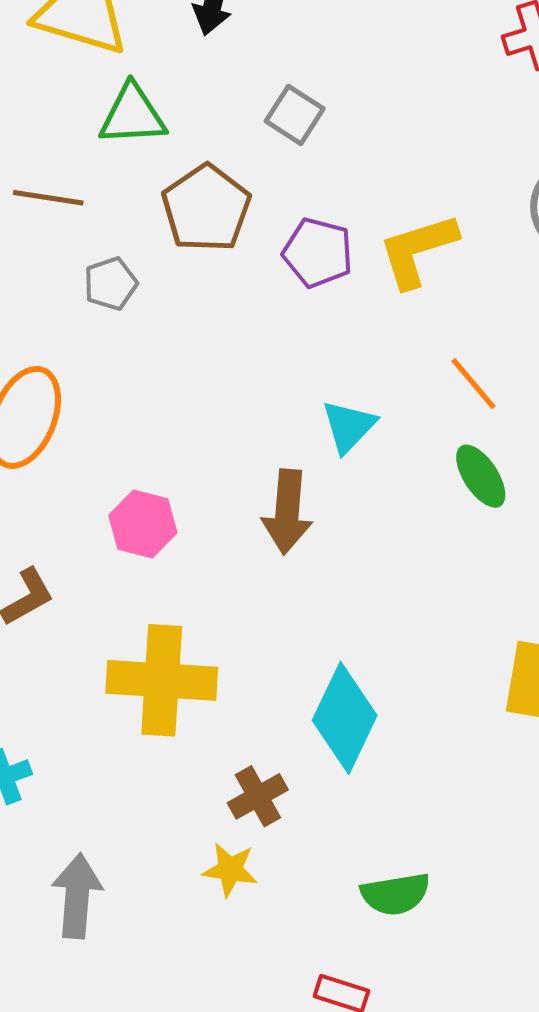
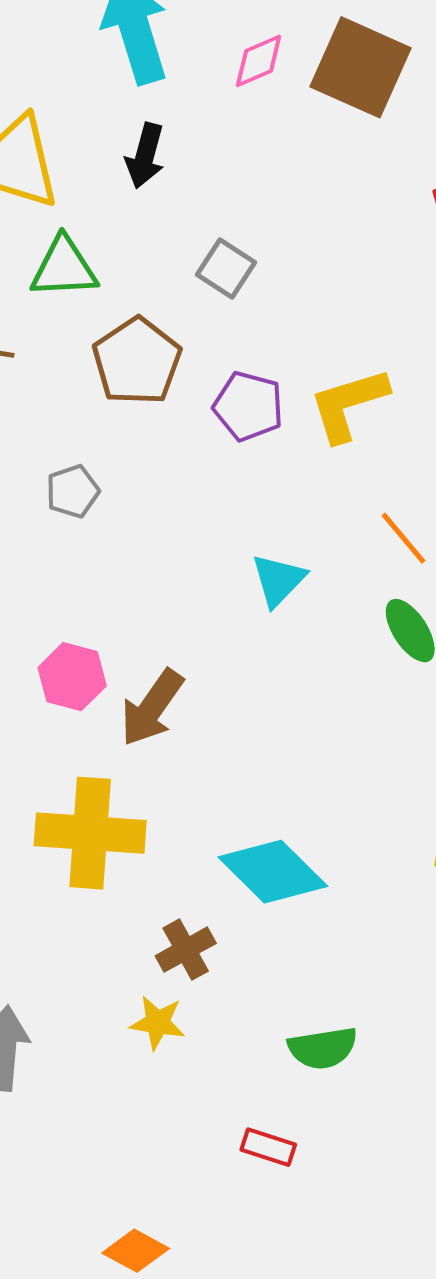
gray pentagon: (111, 284) -> (73, 491), moved
brown arrow: (287, 512) -> (152, 708), moved, turned 30
cyan diamond: (345, 718) -> (273, 872), turned -71

